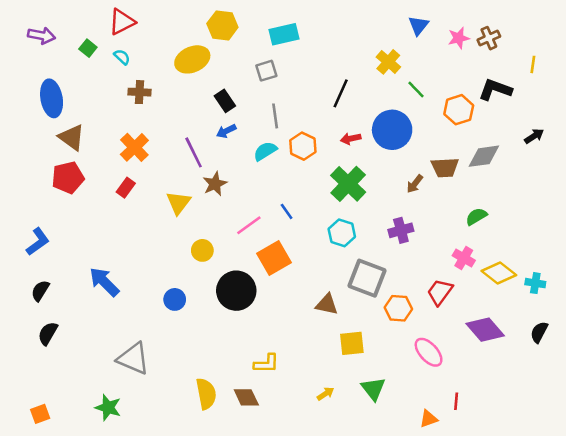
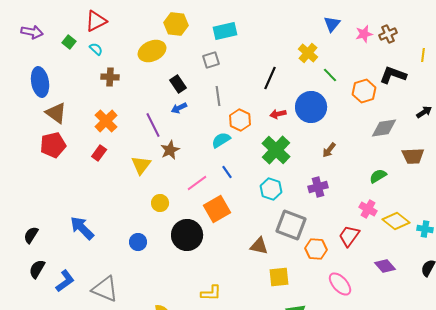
cyan semicircle: (265, 151) -> (221, 140), moved
brown trapezoid: (445, 167) -> (413, 156), moved
blue L-shape: (38, 242) -> (65, 281), moved
purple diamond: (485, 330) -> (385, 266), size x0.7

